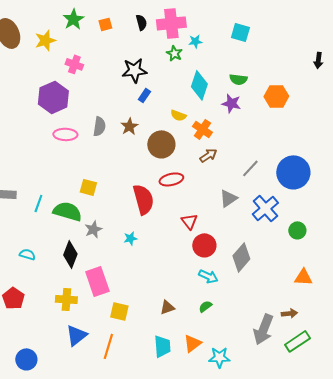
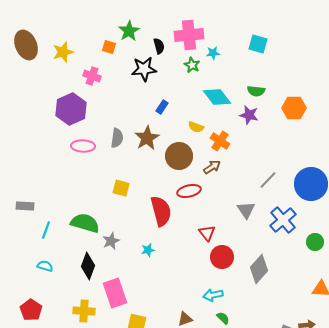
green star: (73, 19) -> (129, 31), moved
black semicircle: (141, 22) -> (159, 46), moved
orange square: (105, 24) -> (109, 47), moved, turned 32
black star: (134, 70) -> (144, 69), moved
cyan diamond: (199, 85) -> (217, 97), turned -56
brown star: (129, 126) -> (147, 138), size x1.4
brown arrow: (208, 155) -> (212, 167), moved
yellow square: (88, 187) -> (121, 188), moved
gray triangle: (228, 198) -> (246, 210), turned -30
cyan line: (38, 203) -> (46, 230), moved
cyan arrow: (208, 276) -> (213, 295), moved, turned 144
green semicircle: (205, 306) -> (223, 318), turned 80

